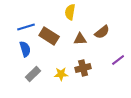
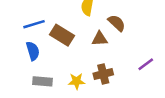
brown semicircle: (102, 32) -> (117, 23), moved, turned -98
gray rectangle: (33, 74) -> (43, 81), turned 49

